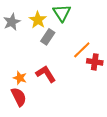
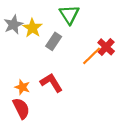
yellow star: (38, 20) -> (32, 28), moved
red cross: (95, 62) -> (106, 47), moved, turned 35

